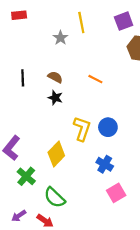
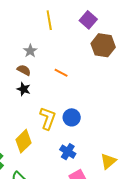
purple square: (124, 21) -> (88, 20), turned -30
gray star: (61, 38) -> (30, 51), moved

